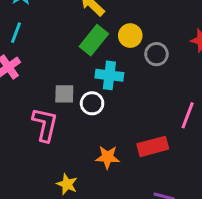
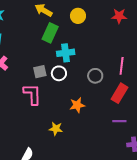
yellow circle: (130, 36) -> (78, 16), moved
gray circle: (156, 54) -> (95, 76), moved
red rectangle: (153, 146) -> (119, 93), moved, turned -30

